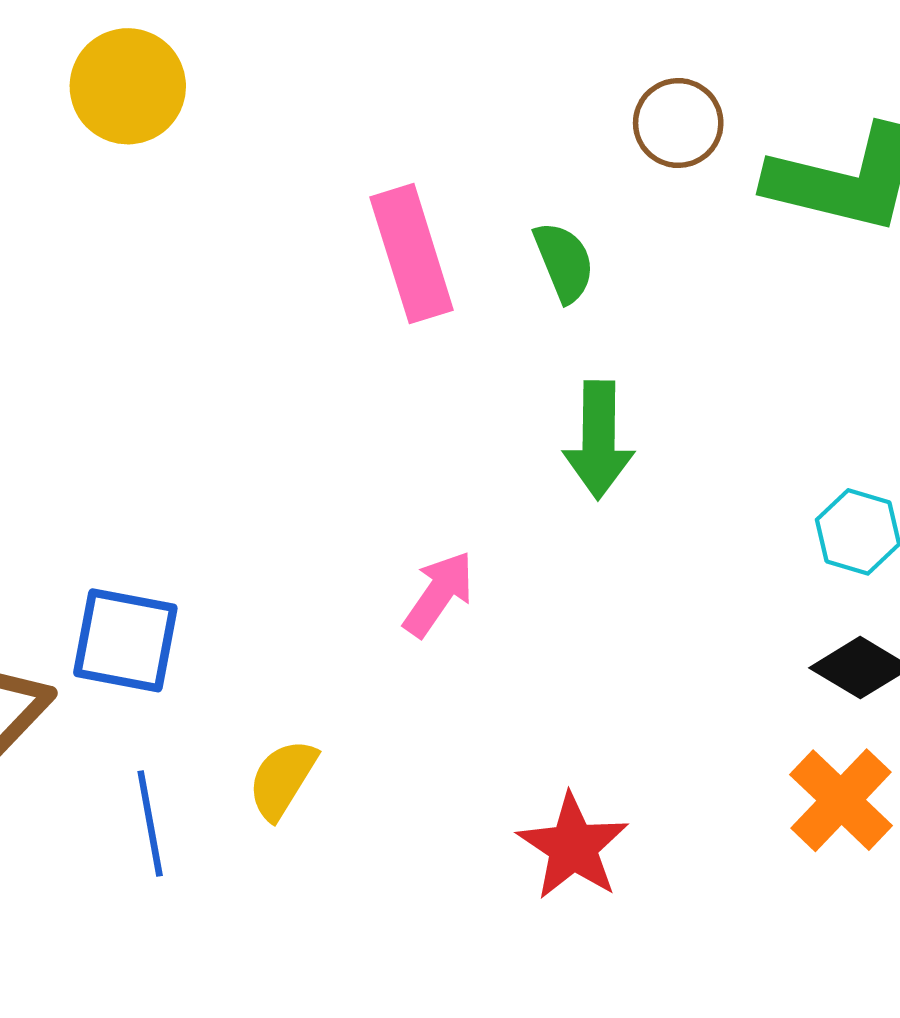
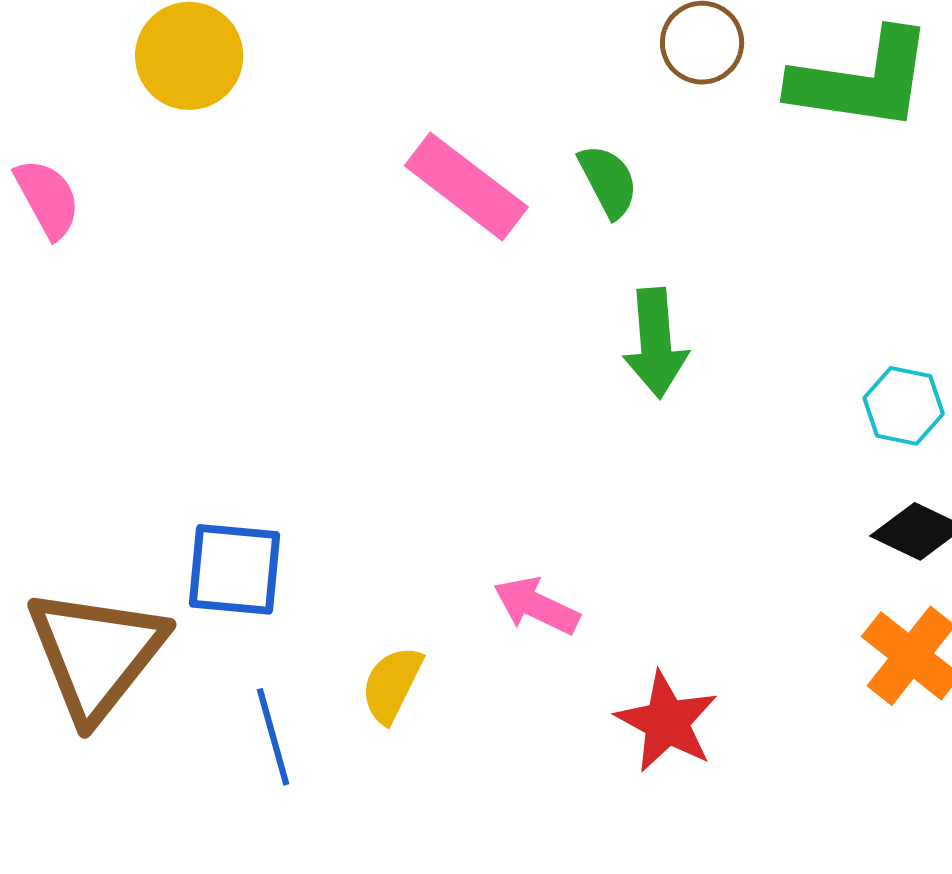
pink rectangle: (412, 254) -> (466, 186), turned -30
pink arrow: (439, 594) -> (536, 606), moved, turned -94

